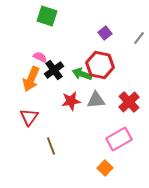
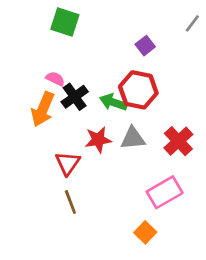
gray line: (139, 38) -> (192, 23), moved
red triangle: (29, 117) -> (68, 163), moved

